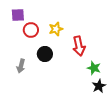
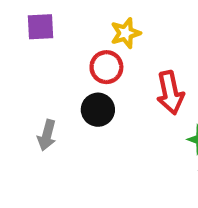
yellow star: (56, 29) -> (126, 33), moved
red circle: (31, 30) -> (106, 67), moved

